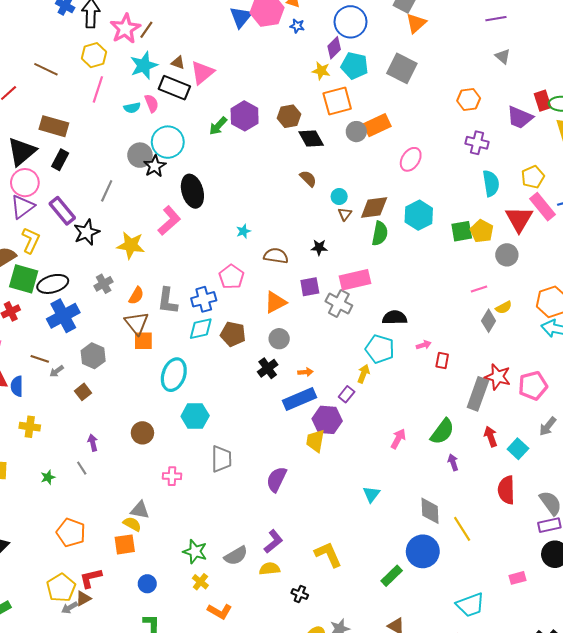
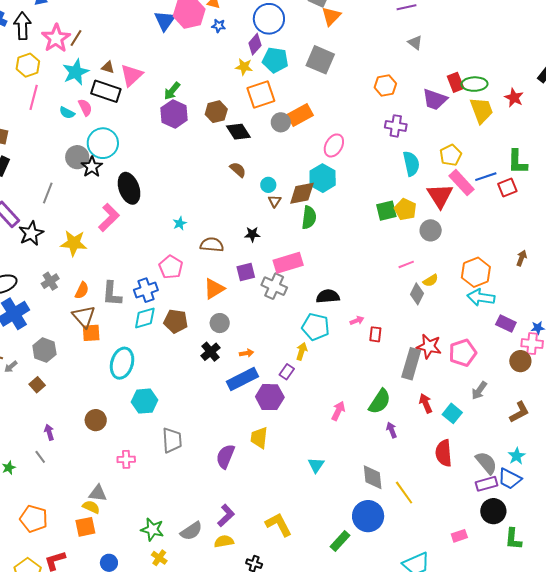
cyan semicircle: (132, 108) -> (67, 113), turned 42
green arrow: (218, 126) -> (172, 91), moved
cyan hexagon: (419, 215) -> (323, 178), moved
yellow trapezoid: (315, 441) -> (259, 438), moved

